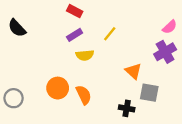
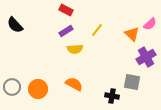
purple cross: (165, 52) -> (146, 57), moved
orange triangle: (133, 71) -> (132, 34), moved
orange circle: (58, 88) -> (38, 89), moved
orange semicircle: (84, 95) -> (74, 84), turned -36

